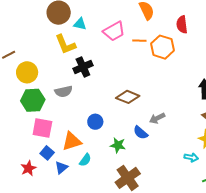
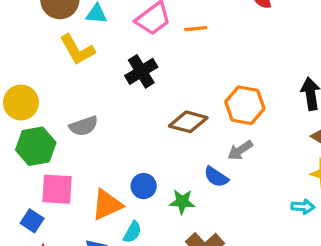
orange hexagon: (162, 47) -> (245, 105), moved
black cross: (83, 67) -> (141, 71), moved
blue circle: (95, 122) -> (144, 186), moved
blue square: (47, 153) -> (32, 221), moved

